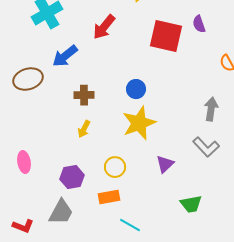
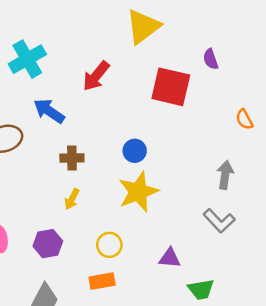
purple semicircle: (199, 24) -> (211, 59), moved
blue arrow: (65, 56) -> (49, 111), turned 72
purple triangle: (165, 164) -> (170, 258), moved, turned 48
purple hexagon: (72, 177) -> (48, 244), moved

